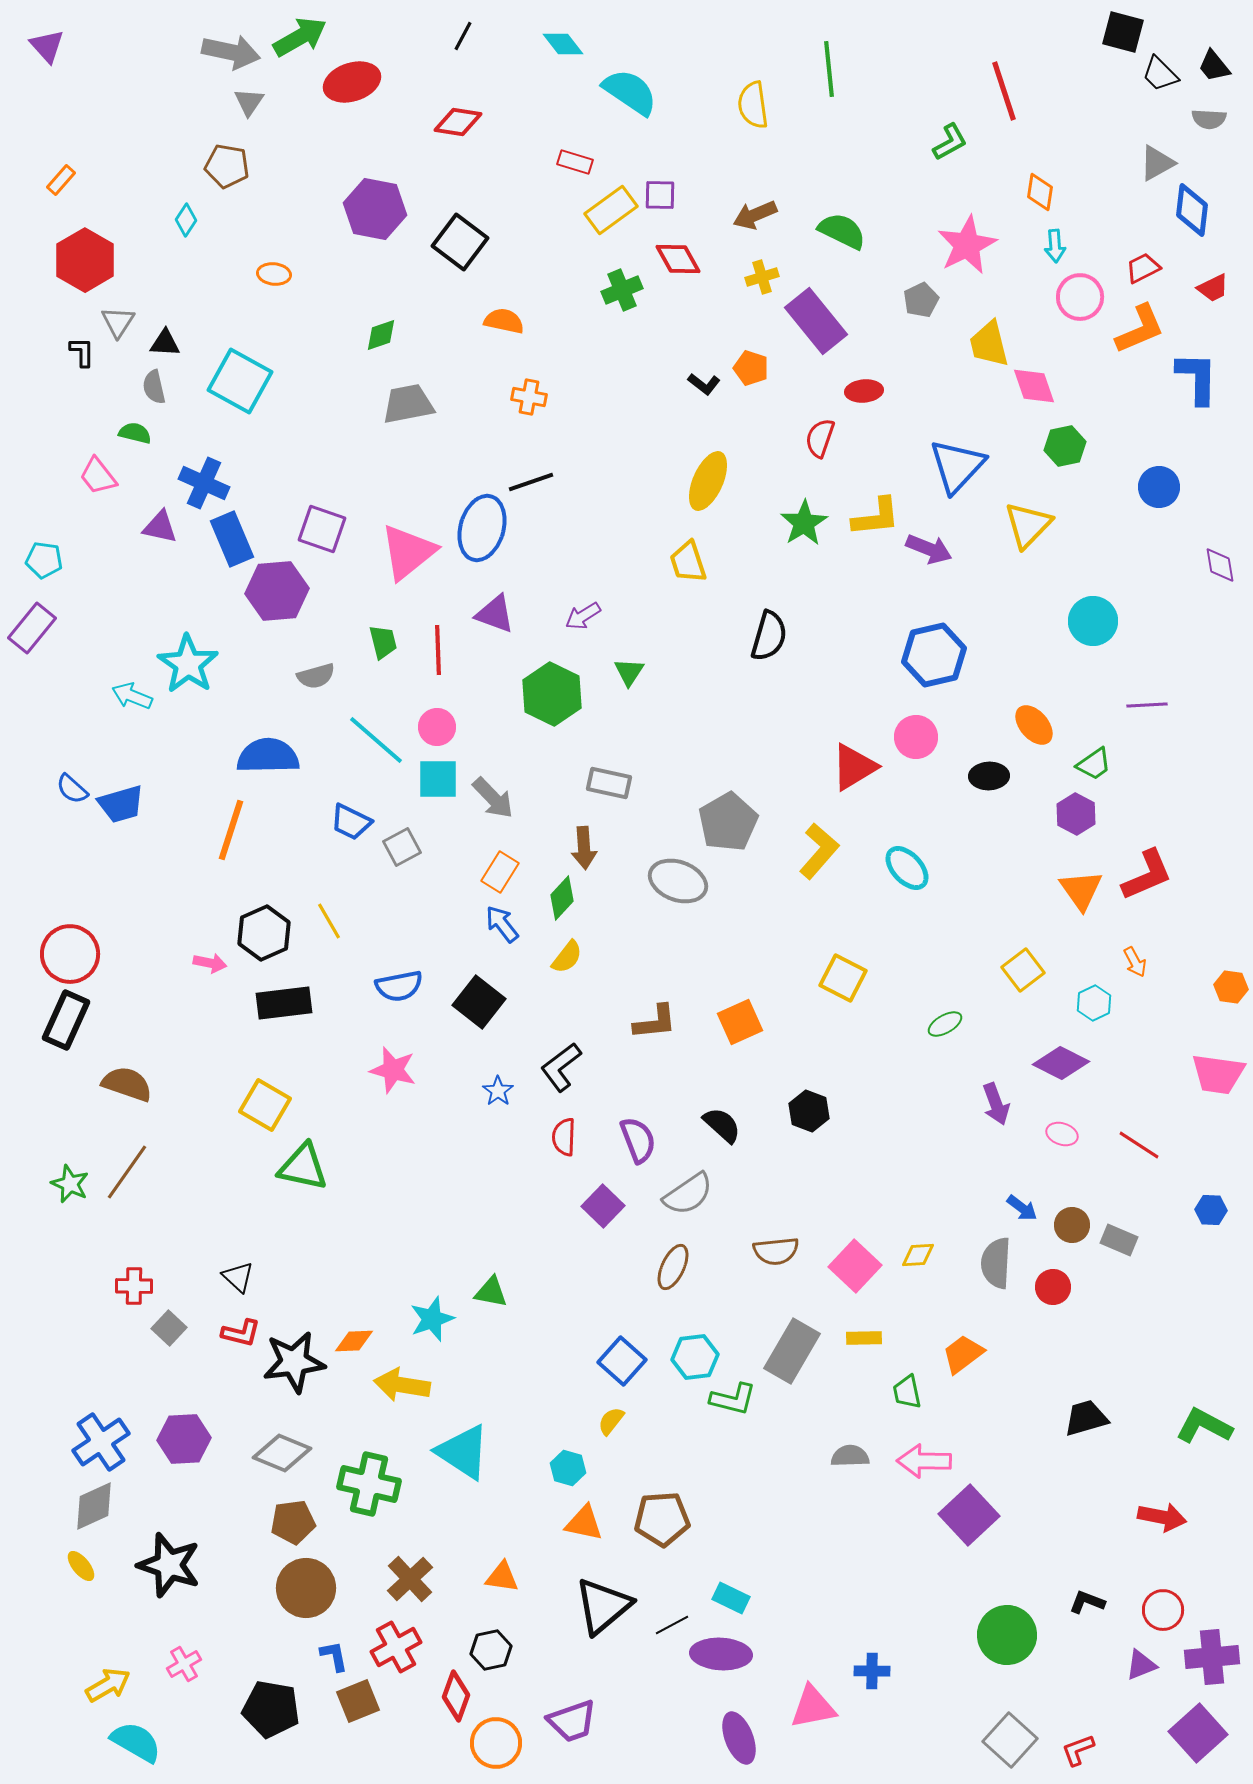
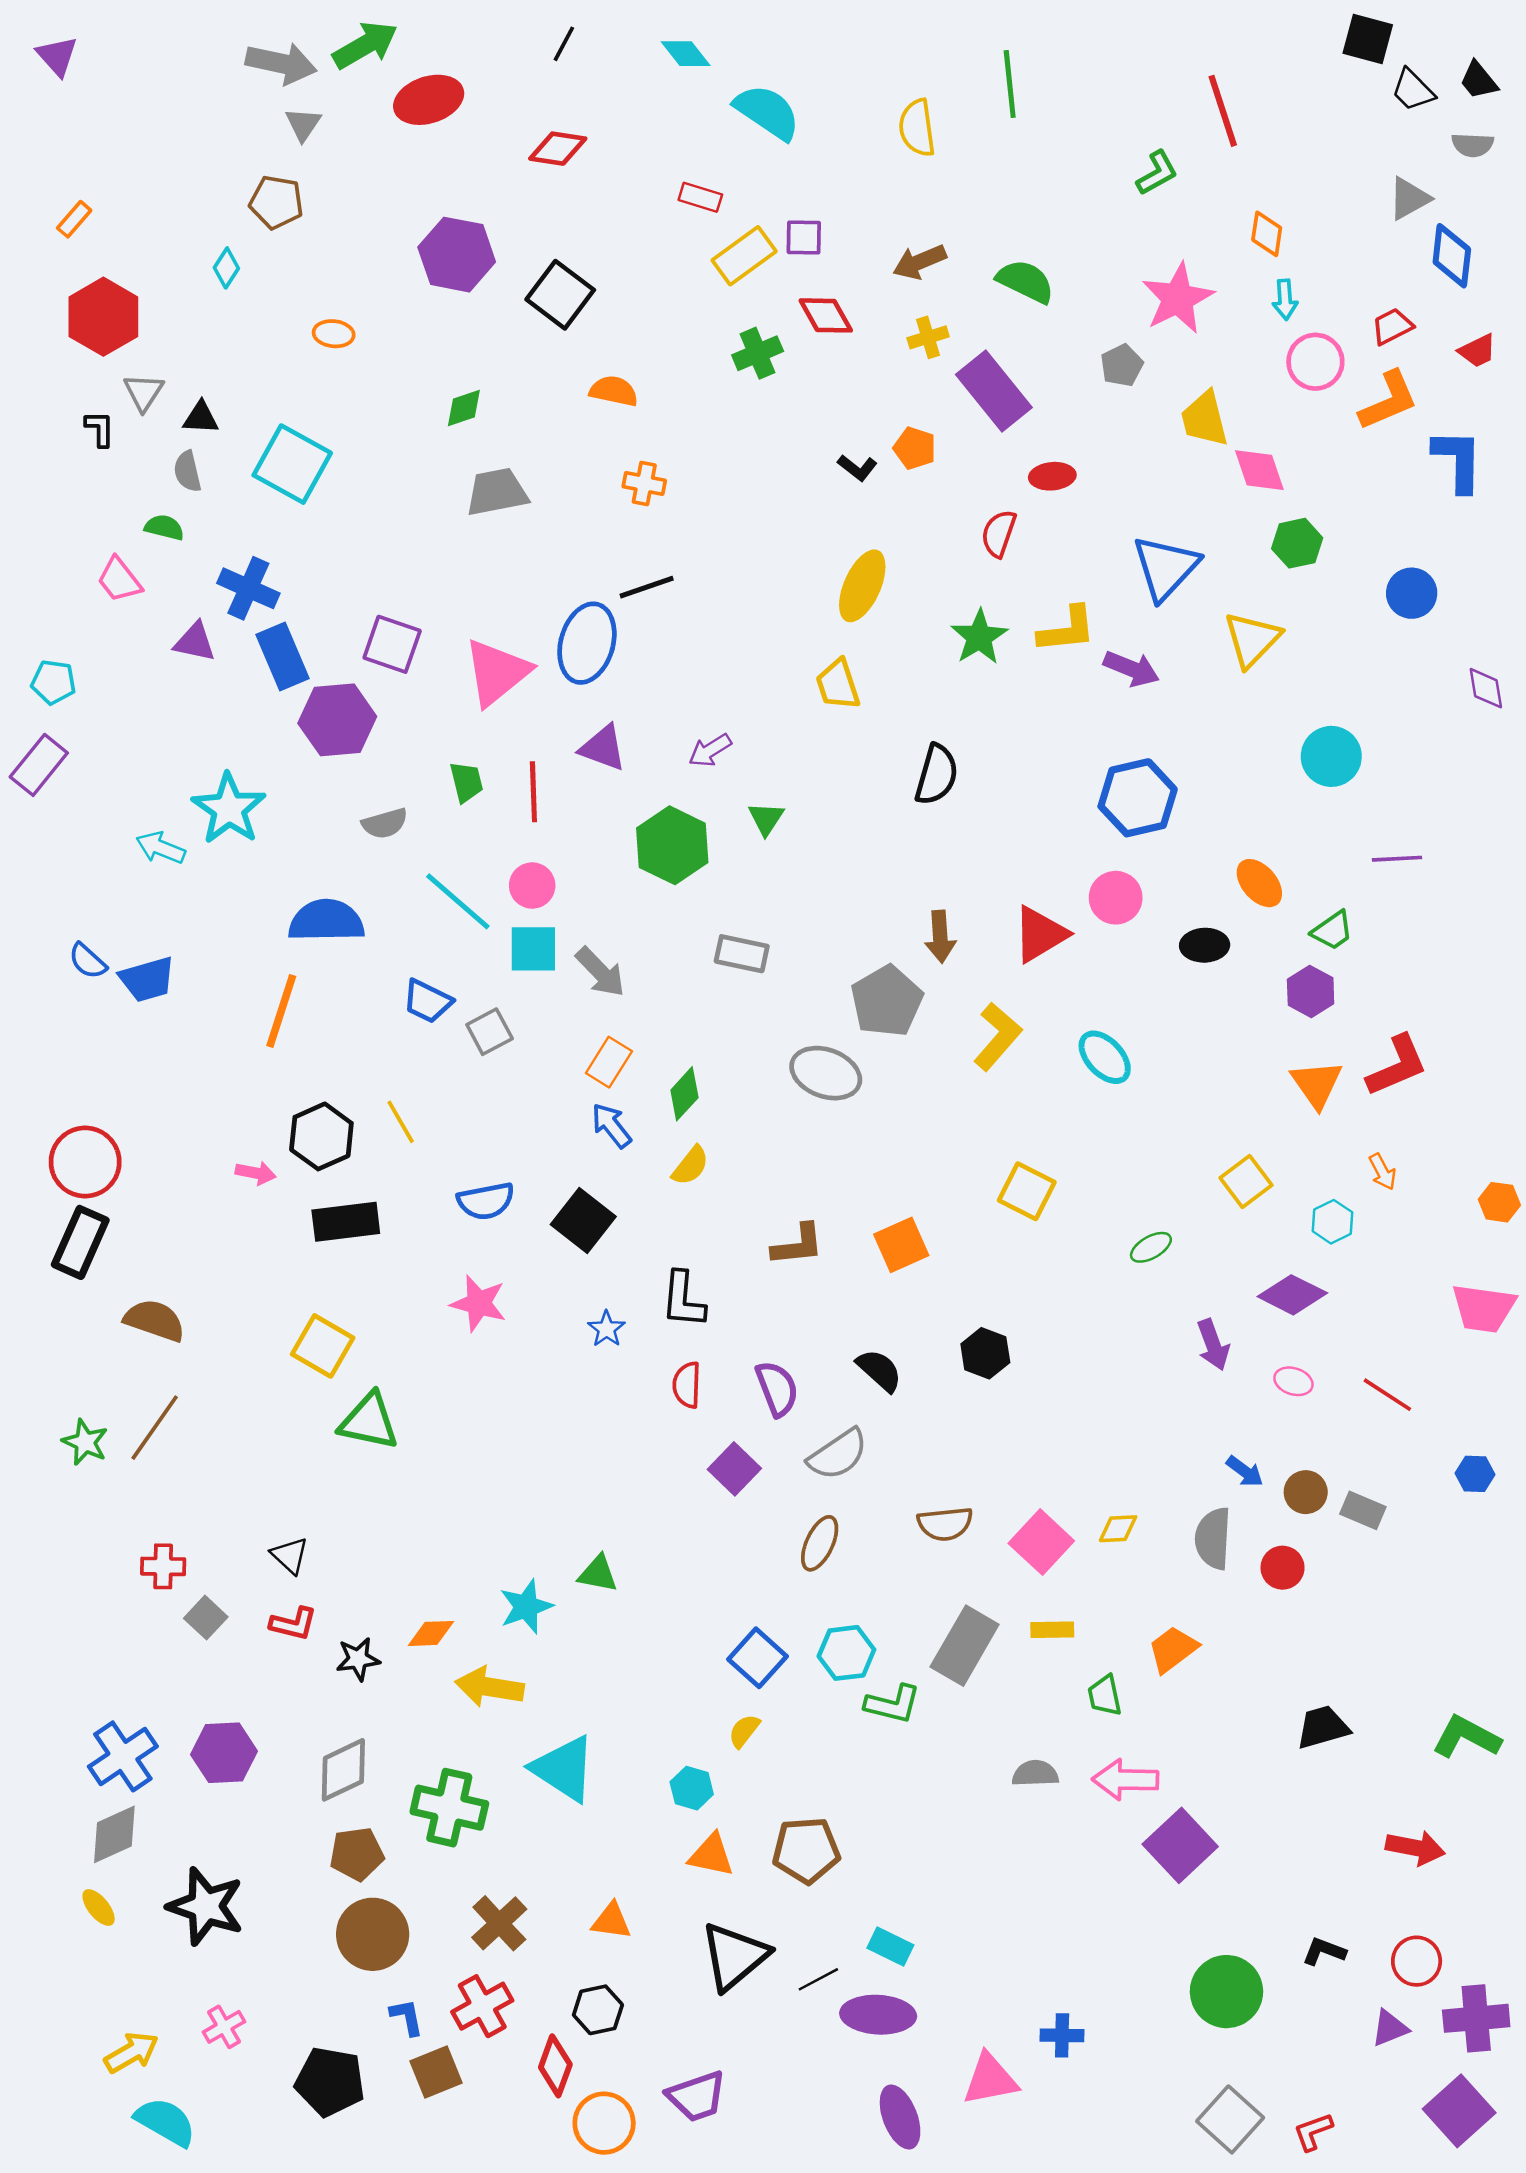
brown arrow: (584, 848) -> (940, 937), moved
black L-shape: (561, 1067) -> (683, 1300), turned -48
black star: (294, 1362) -> (358, 1659), size x0.6
gray diamond: (282, 1453) -> (343, 1770), turned -48

